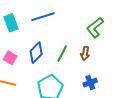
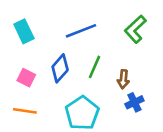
blue line: (43, 17) -> (81, 31), moved
brown arrow: (85, 54) -> (123, 79), moved

